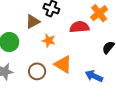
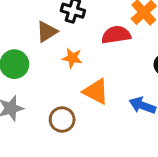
brown circle: (37, 71) -> (62, 120), moved

